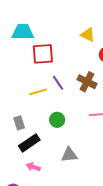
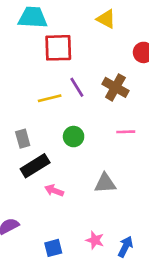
yellow triangle: (88, 35) -> (106, 19), moved
gray triangle: (69, 155) -> (105, 183), moved
pink arrow: (33, 167) -> (54, 191), moved

